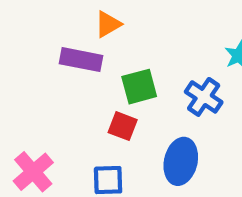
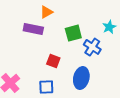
green square: (139, 87) -> (73, 33), moved

